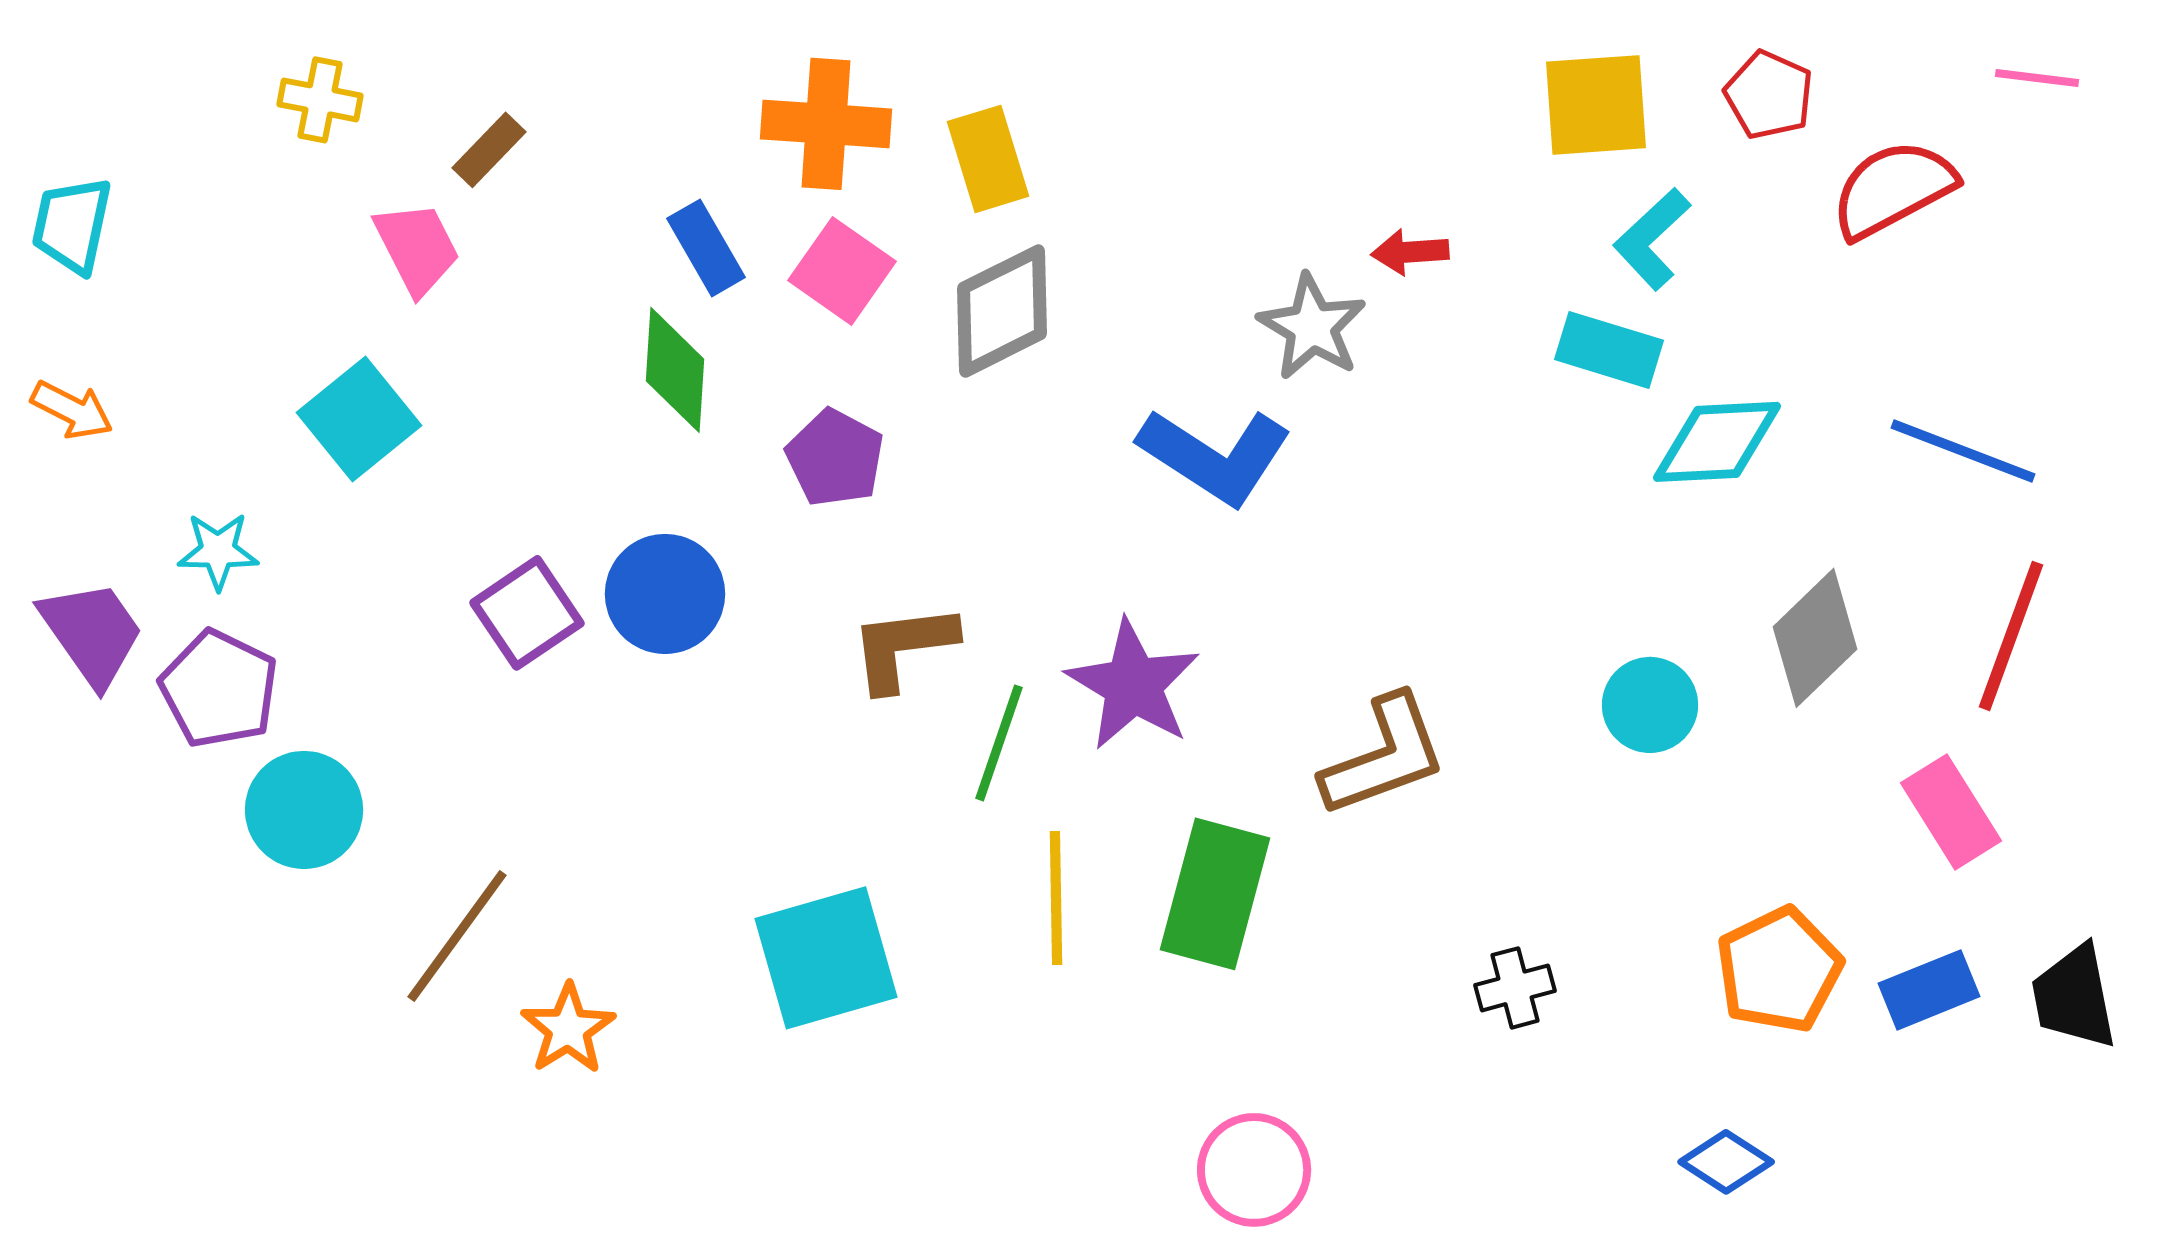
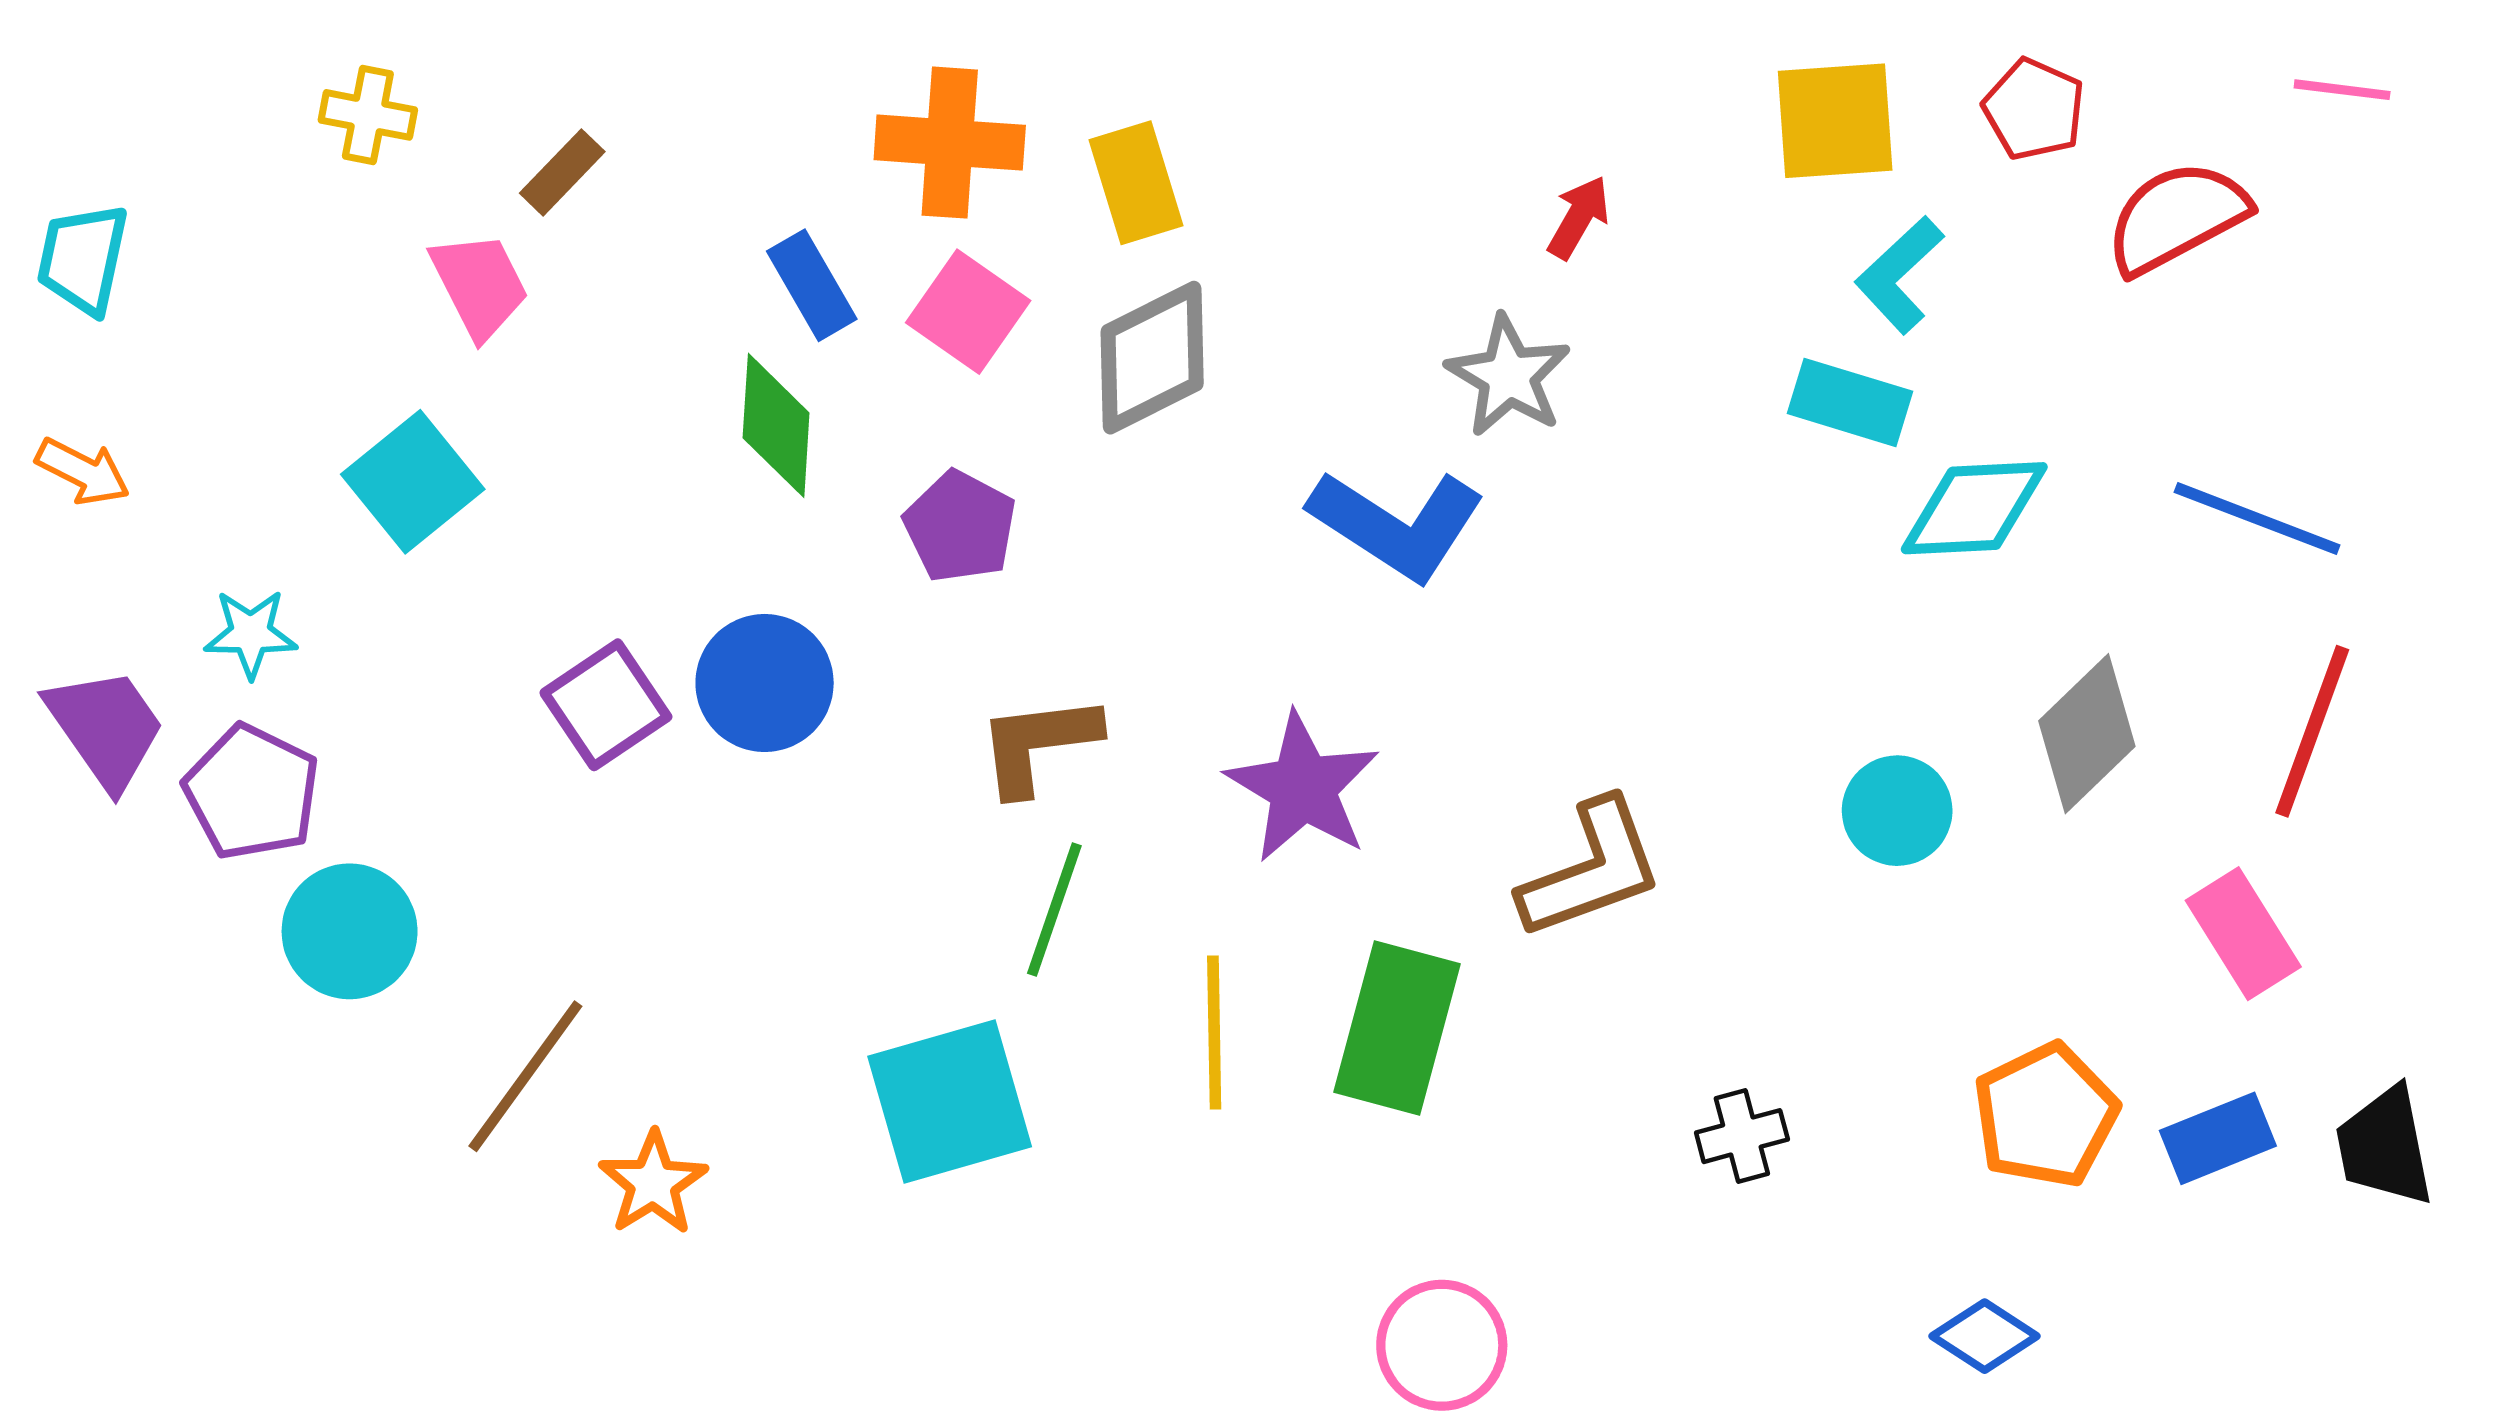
red arrow: (1410, 252) -> (1579, 217), moved, turned 124
green line: (999, 743) -> (1054, 909), moved

